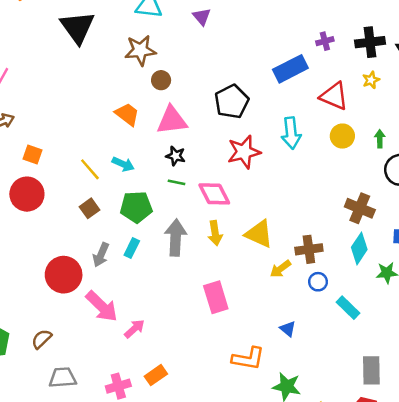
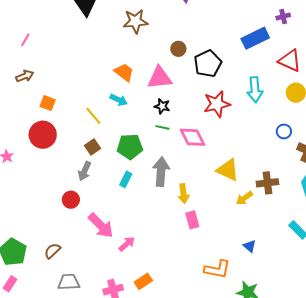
brown circle: (161, 80) -> (178, 49), moved
cyan arrow: (123, 164) -> (119, 100), moved
yellow arrow: (215, 233) -> (183, 194), moved
gray arrow: (101, 255) -> (84, 171), moved
red circle: (64, 275) -> (71, 200), size x0.6
blue circle: (318, 282) -> (284, 131), moved
pink rectangle: (216, 297) -> (192, 220), size x0.7

